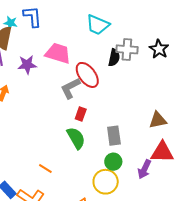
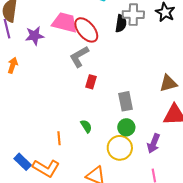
red ellipse: (87, 75) -> (86, 30), moved
green semicircle: (76, 138) -> (86, 126), moved, size x0.6
orange line: (45, 168) -> (59, 138), turned 56
purple arrow: (144, 169) -> (154, 143), moved

